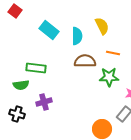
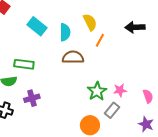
orange line: (113, 53) -> (100, 40), moved, turned -72
green star: (109, 77) -> (97, 91), moved, turned -30

